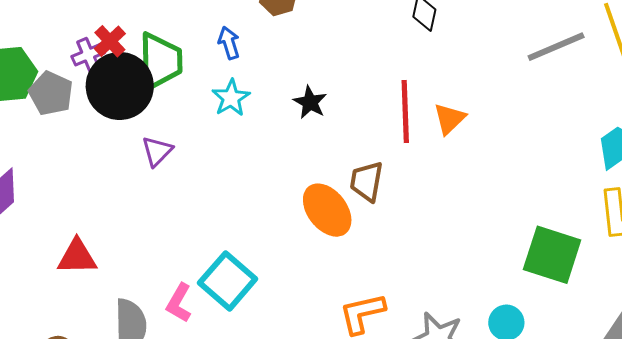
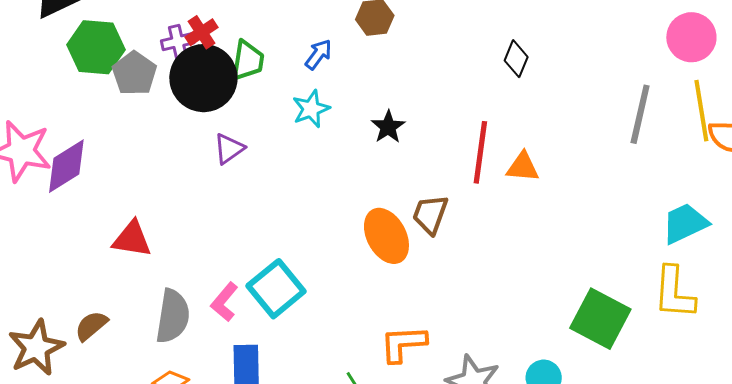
blue arrow: (229, 43) -> (318, 54), turned 44
gray line: (556, 47) -> (640, 114), turned -64
green trapezoid: (160, 61) -> (248, 61), size x0.7
orange triangle: (449, 119) -> (523, 167), turned 39

